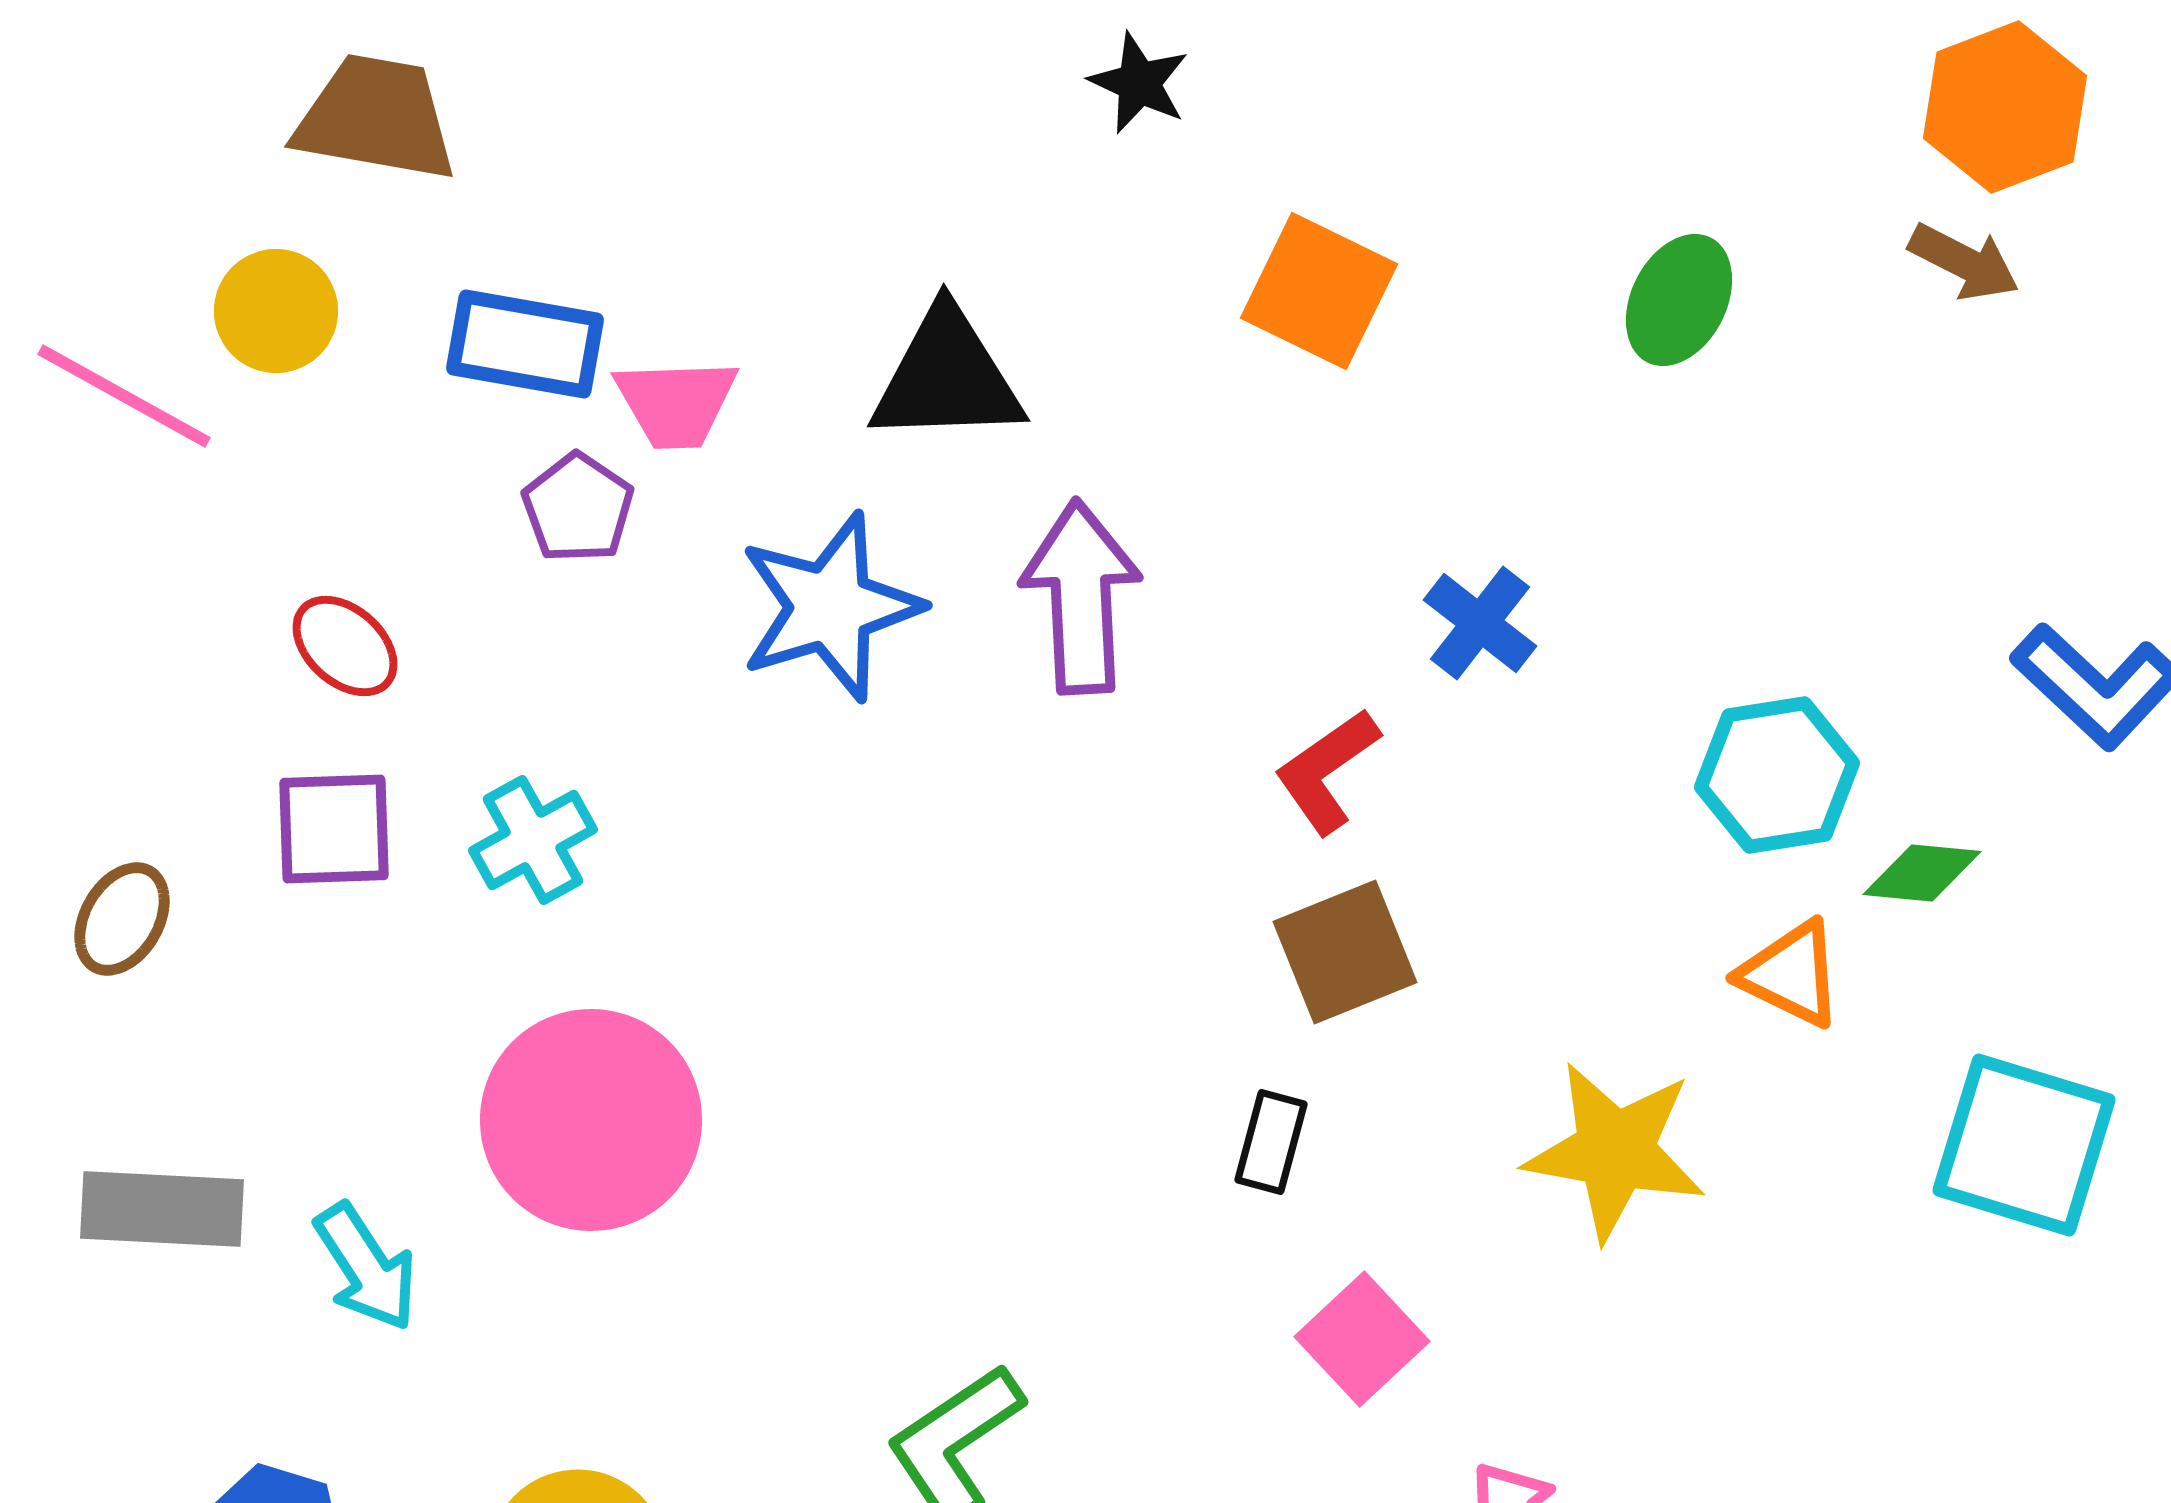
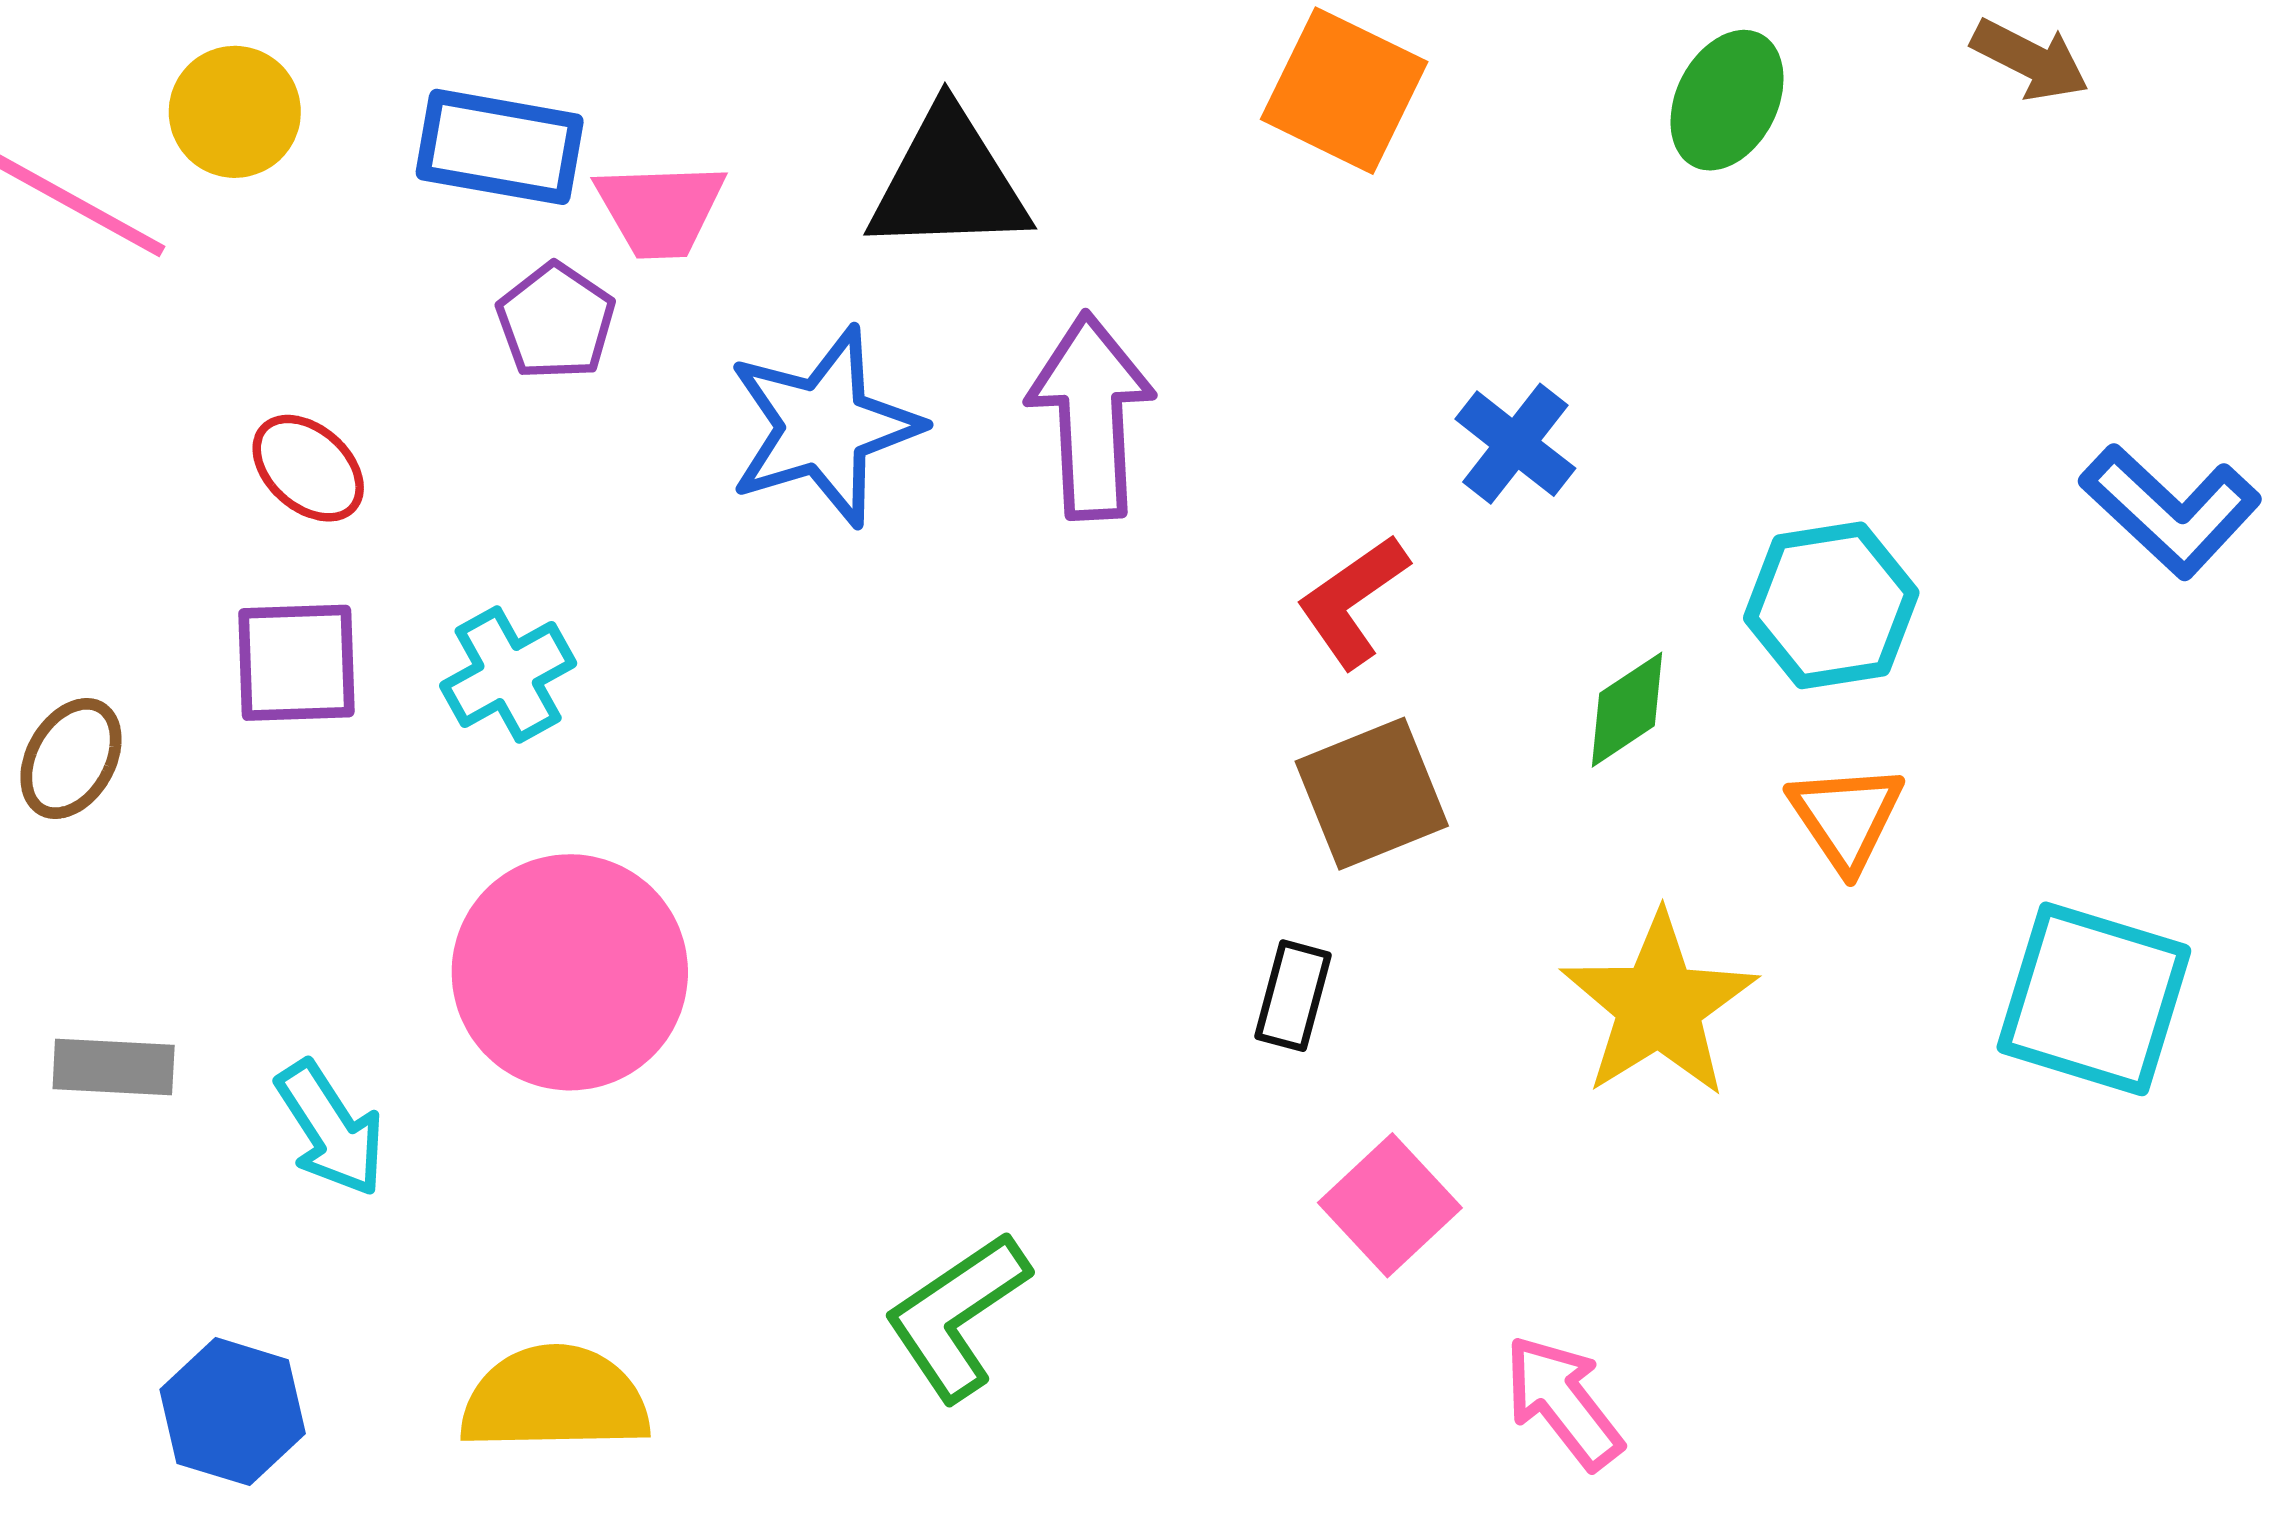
green diamond: (1922, 873) -> (1627, 710), moved, turned -39
orange triangle: (1791, 974) -> (1846, 817), turned 30
yellow star: (1615, 1151) -> (1659, 1005), turned 30
gray rectangle: (162, 1209) -> (114, 1067), size x0.7

